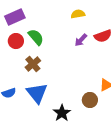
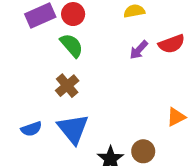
red circle: (16, 41) -> (73, 14), moved
brown circle: (90, 100) -> (143, 151), moved

